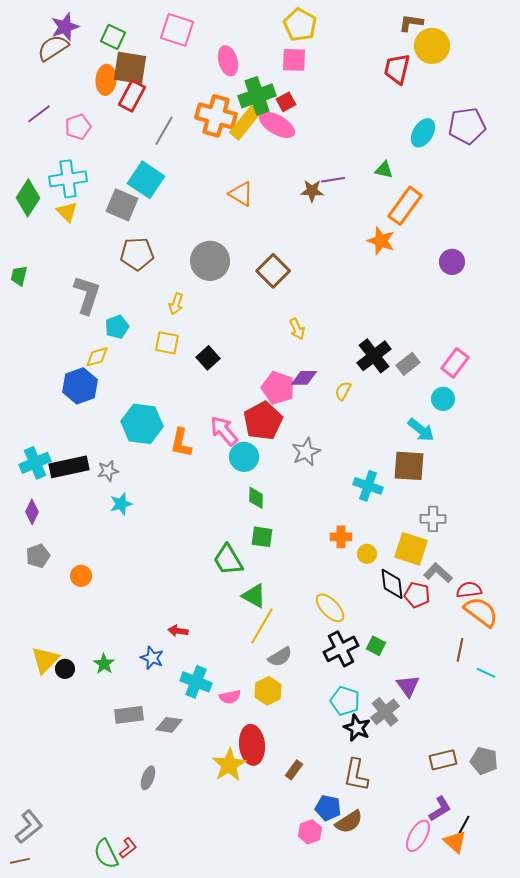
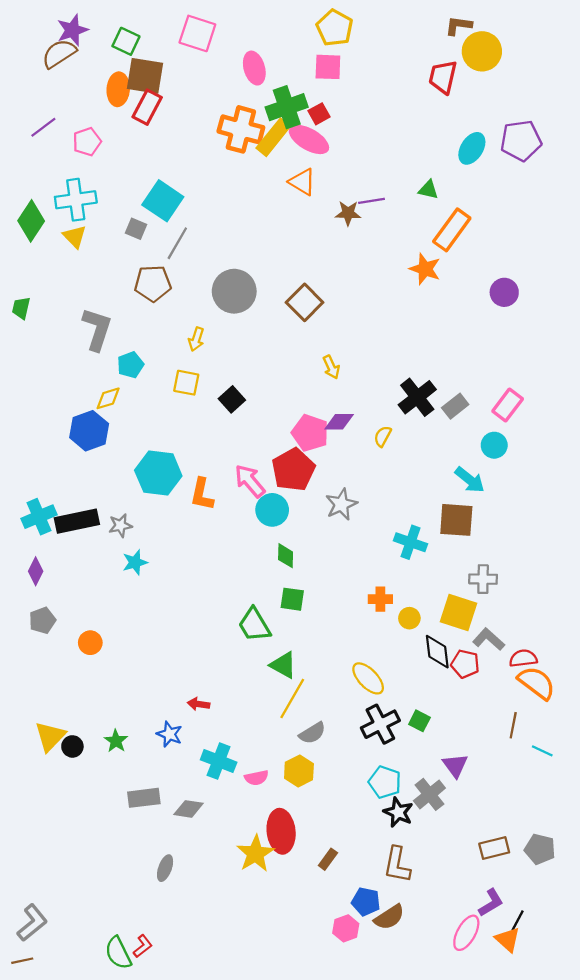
gray line: (164, 131) -> (177, 243), moved
orange triangle: (241, 194) -> (302, 182), moved
gray square: (122, 205) -> (136, 229), size x0.6

